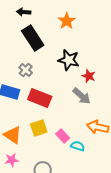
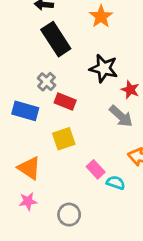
red rectangle: (40, 98) -> (65, 102), moved, size x0.7
yellow square: (39, 128) -> (64, 139), moved

